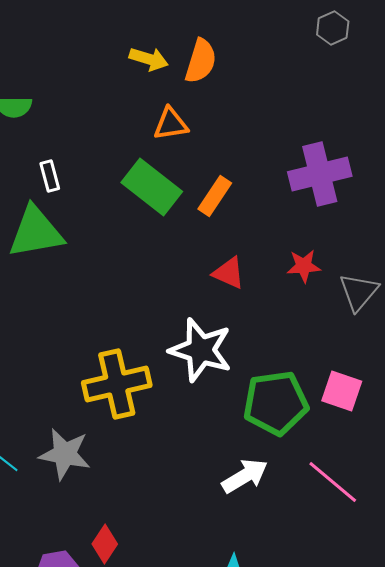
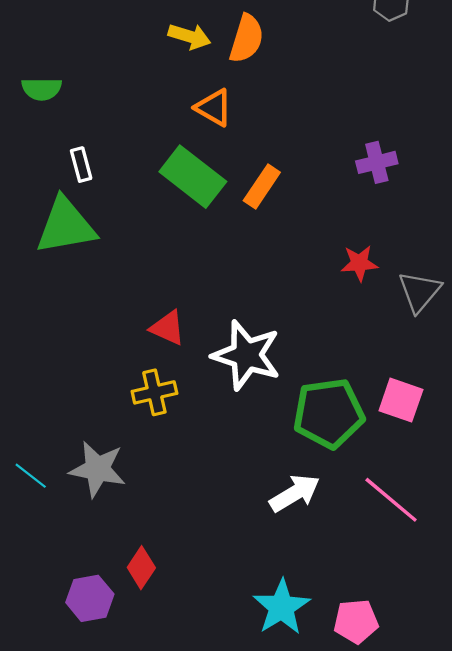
orange triangle: (171, 124) -> (214, 108), turned 39
purple cross: (320, 174) -> (377, 162), size x0.6
red triangle: (229, 273) -> (168, 328), moved
yellow cross: (117, 384) -> (154, 392), size x0.6

